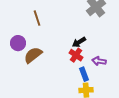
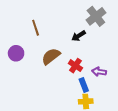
black arrow: (79, 42) -> (79, 36), moved
brown semicircle: (33, 55) -> (51, 56), moved

